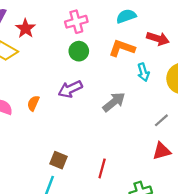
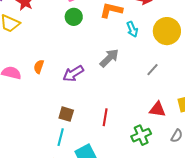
purple arrow: (70, 89) -> (73, 74), moved
red triangle: (162, 151) -> (157, 109), moved, turned 30

